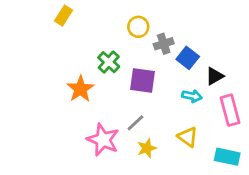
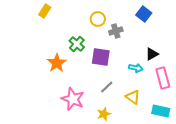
blue square: (188, 58) -> (144, 14), moved
gray line: (135, 123) -> (107, 87), moved
yellow star: (147, 148) -> (104, 114), moved

